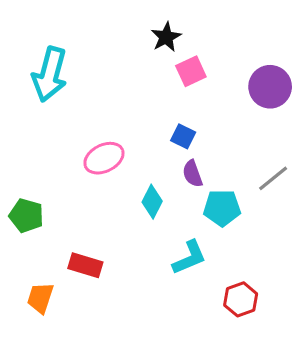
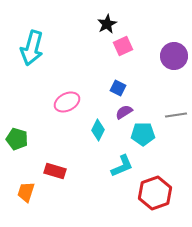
purple semicircle: (192, 174) -> (124, 112), turned 78
gray line: (273, 178) -> (176, 115), turned 30
red hexagon: (241, 299) -> (155, 193), size x1.5

